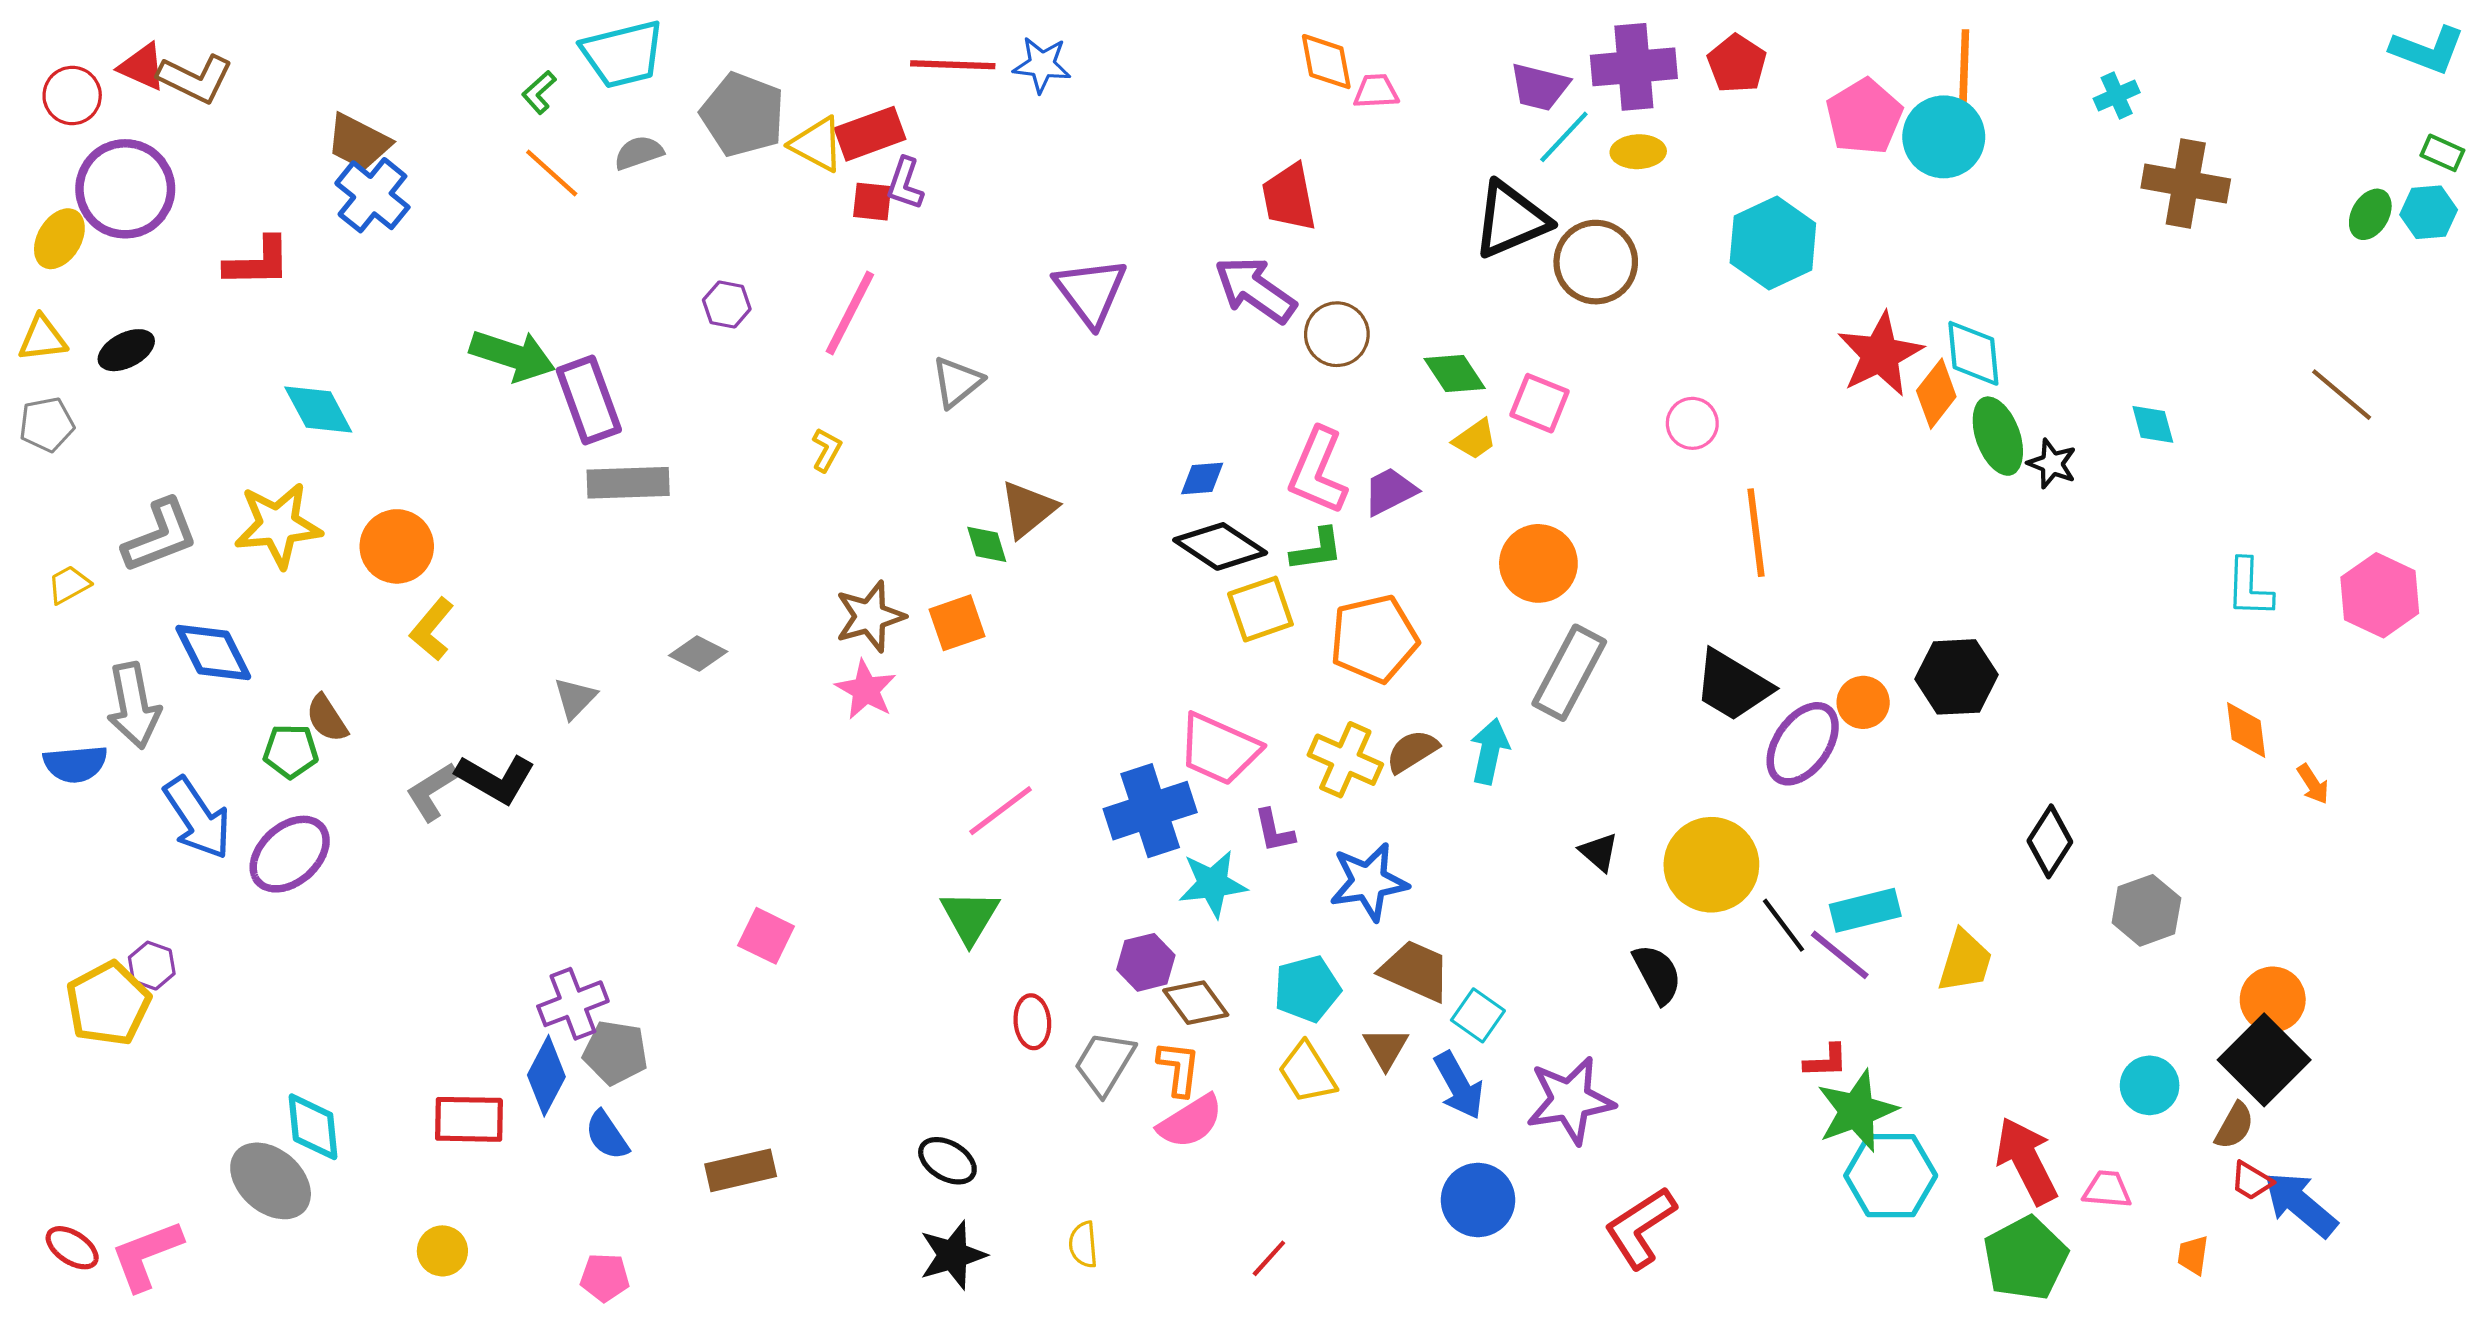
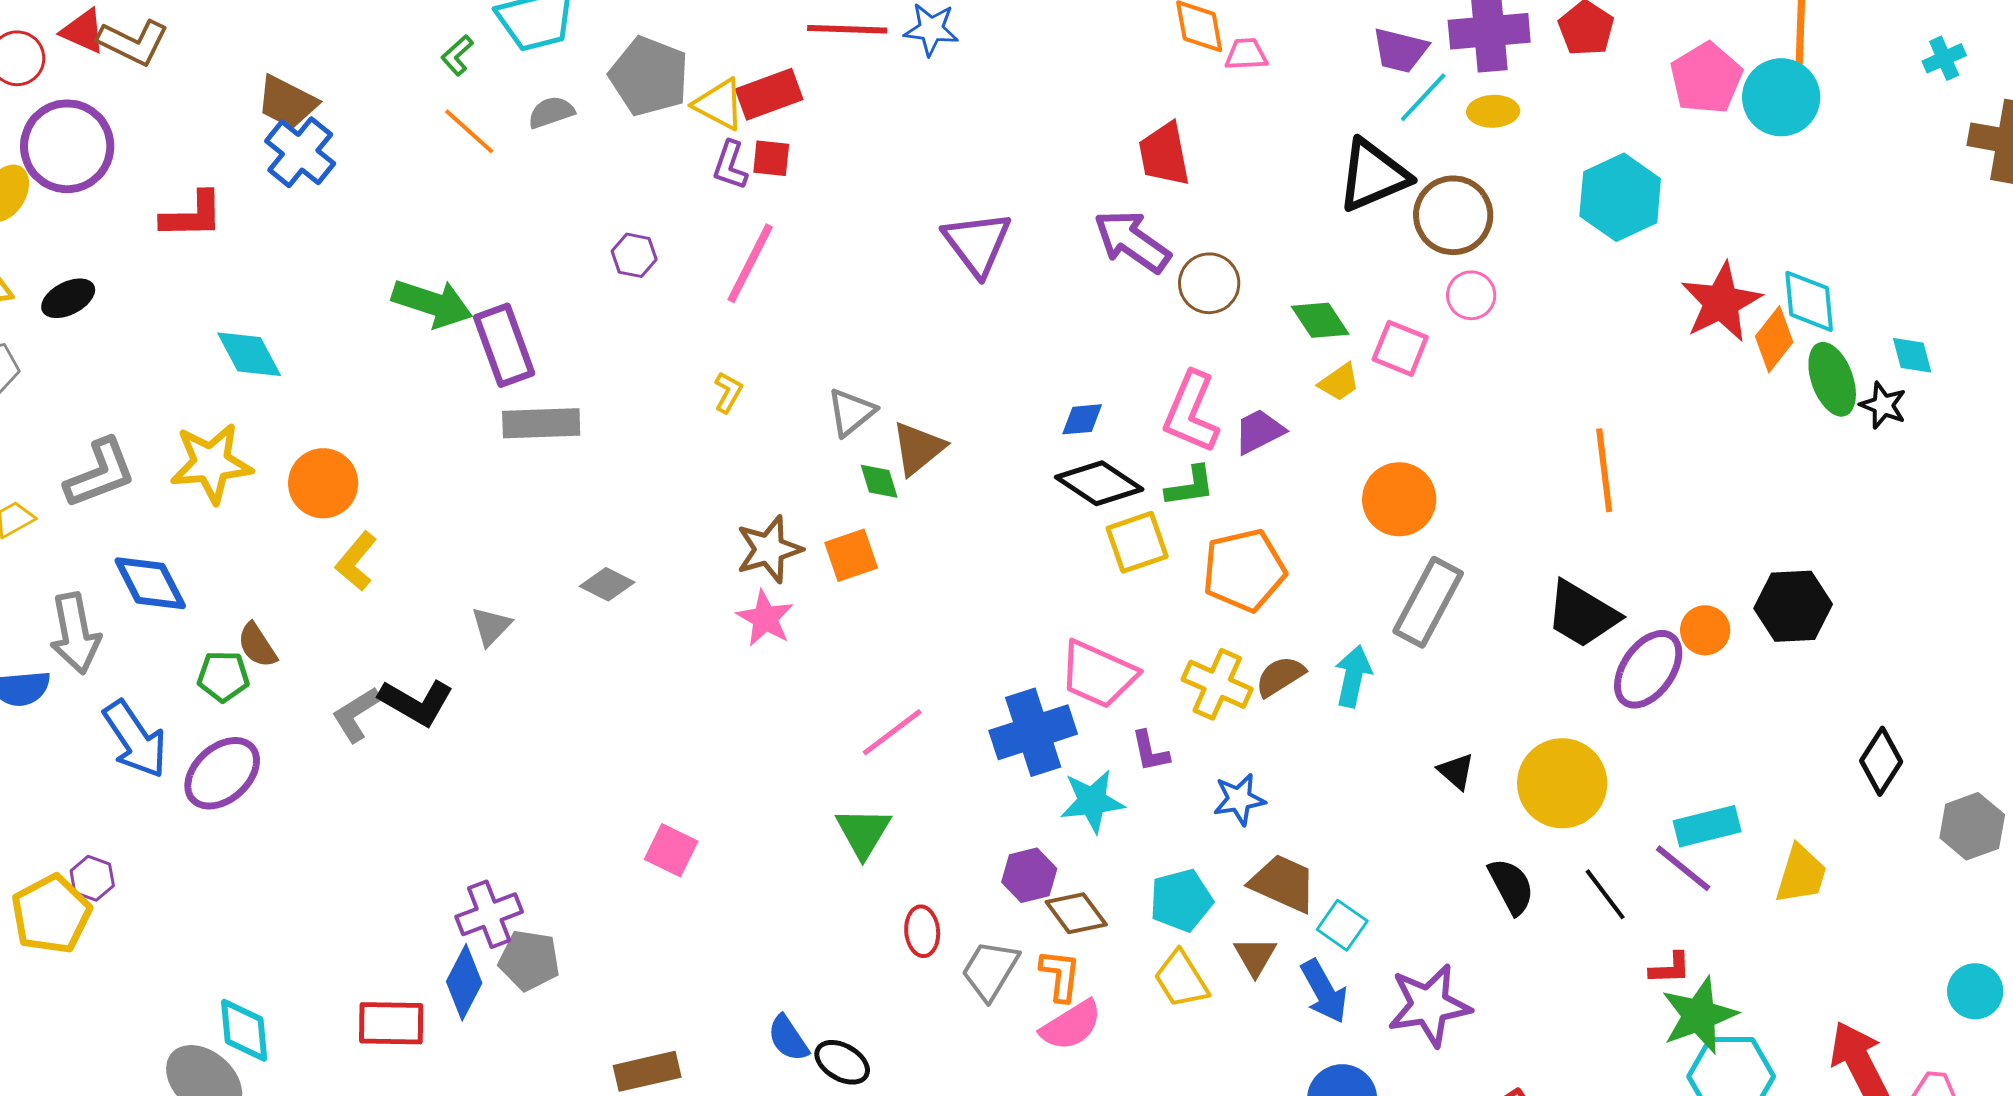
purple L-shape: (905, 184) -> (730, 165), moved
gray triangle: (957, 382) -> (851, 412), moved
pink circle: (1692, 423) -> (1471, 295), moved
cyan diamond: (2153, 424) -> (1912, 355), moved
blue star: (1369, 882) -> (1239, 799), size x0.7
black line: (1784, 925) -> (1605, 894), moved
blue semicircle: (607, 1135) -> (788, 1038), moved

